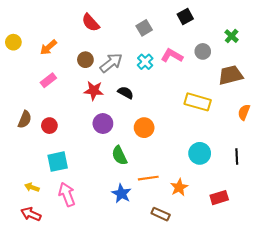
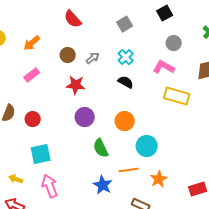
gray circle: (203, 51) -> (174, 43), moved
pink L-shape: (172, 56) -> (164, 67), moved
gray arrow: (111, 63) -> (93, 58), size x0.6
black semicircle: (126, 93) -> (126, 82), moved
cyan circle: (200, 153) -> (147, 146), moved

